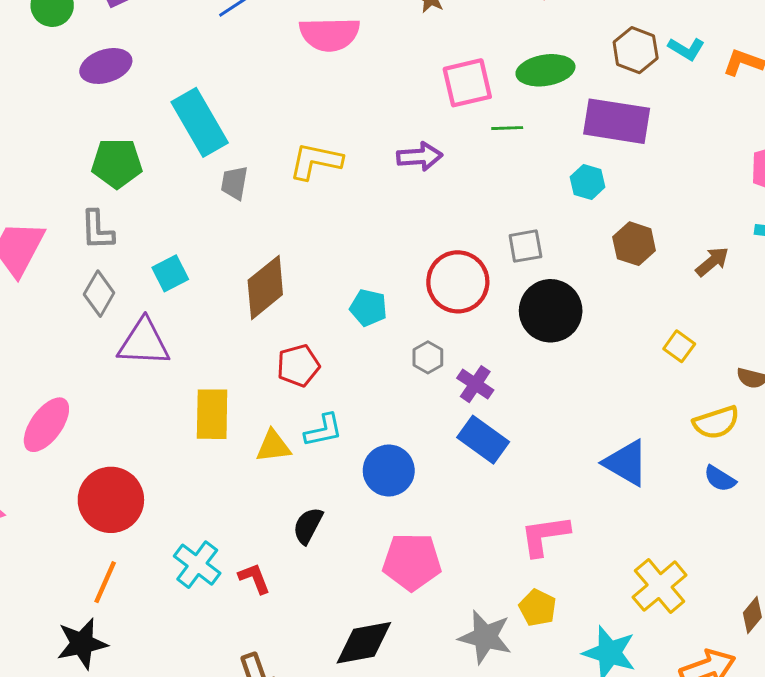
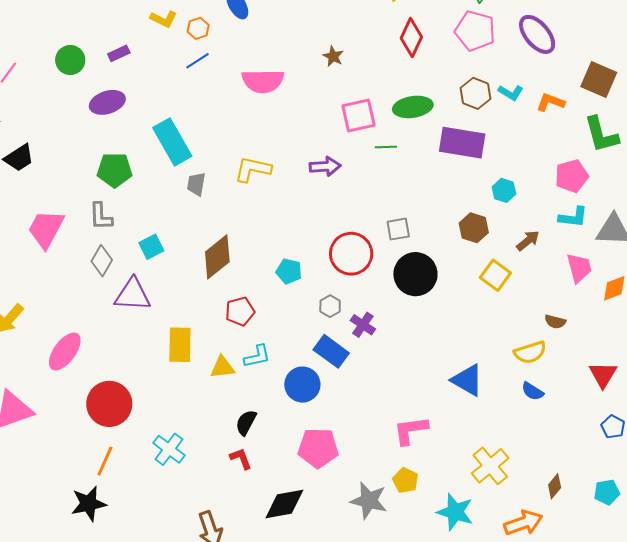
cyan hexagon: (588, 182) -> (504, 190), moved
yellow square: (679, 346) -> (495, 275), moved, size x1.4
blue rectangle: (483, 440) -> (331, 351), moved
red L-shape: (254, 578) -> (241, 459), moved

